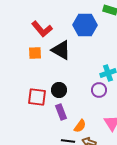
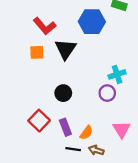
black triangle: (61, 50) -> (65, 49), turned 35
red square: (37, 97) -> (39, 121), moved, turned 36
purple rectangle: (61, 112) -> (65, 127), moved

